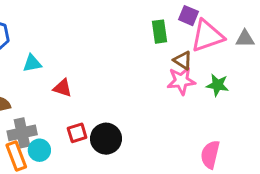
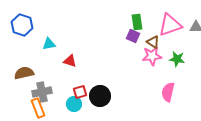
purple square: (188, 16) -> (133, 36), moved
cyan circle: (39, 150) -> (74, 104), moved
pink semicircle: (210, 155) -> (168, 92), moved

